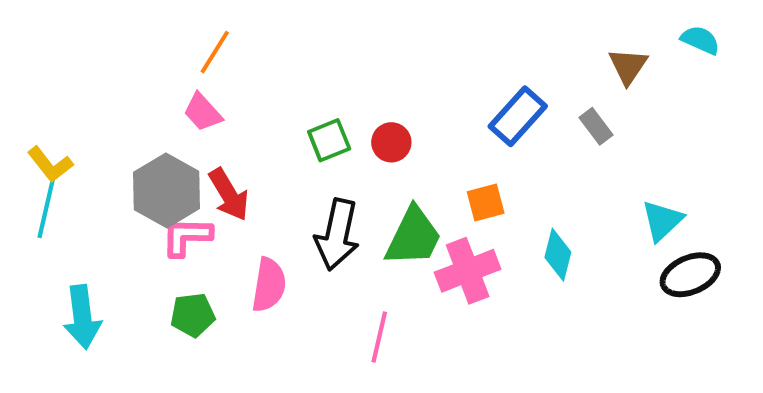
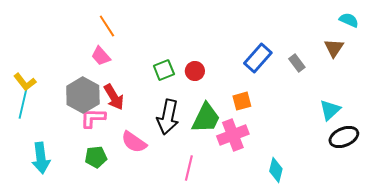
orange line: (215, 52) -> (107, 26), turned -65
brown triangle: (628, 66) -> (334, 48), moved
cyan diamond: (558, 255) -> (276, 170), moved
pink semicircle: (269, 285) -> (134, 142), turned 116

